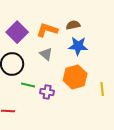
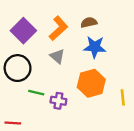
orange L-shape: (47, 30) -> (58, 28), turned 120

